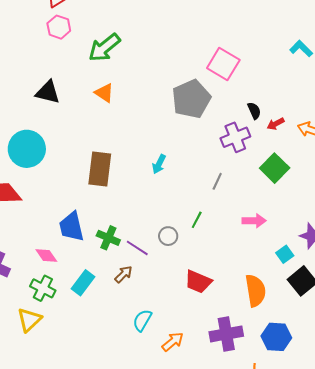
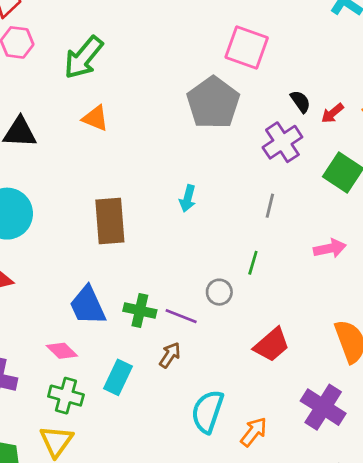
red trapezoid: (198, 282) -> (272, 345), turned -52
cyan semicircle: (142, 320) -> (207, 411), size x1.4
purple cross: (226, 334) -> (323, 407), turned -36

